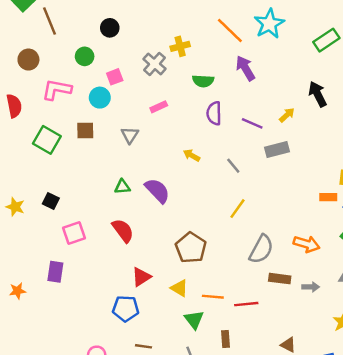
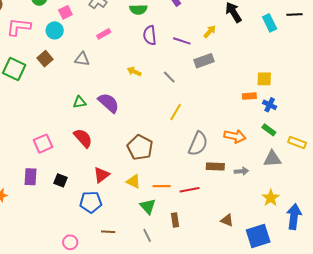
brown square: (85, 131) -> (45, 59), turned -35
gray triangle: (130, 135) -> (82, 59), turned -49
black square: (51, 201) -> (60, 180), moved

